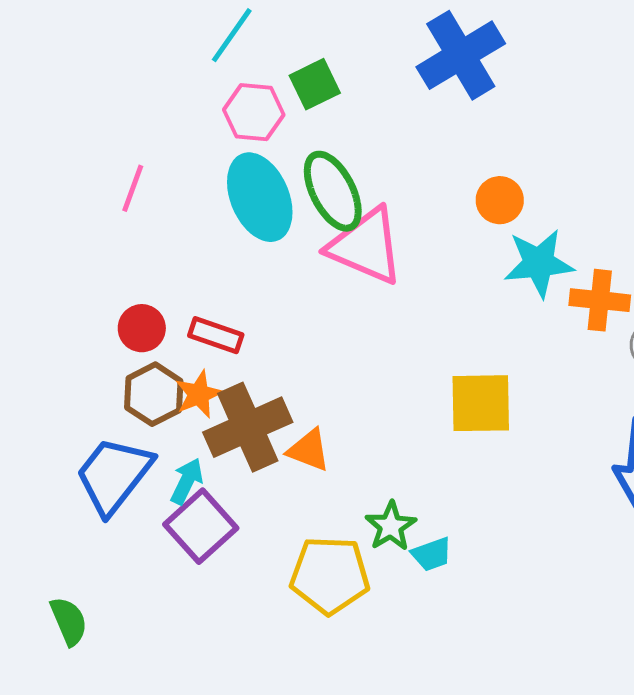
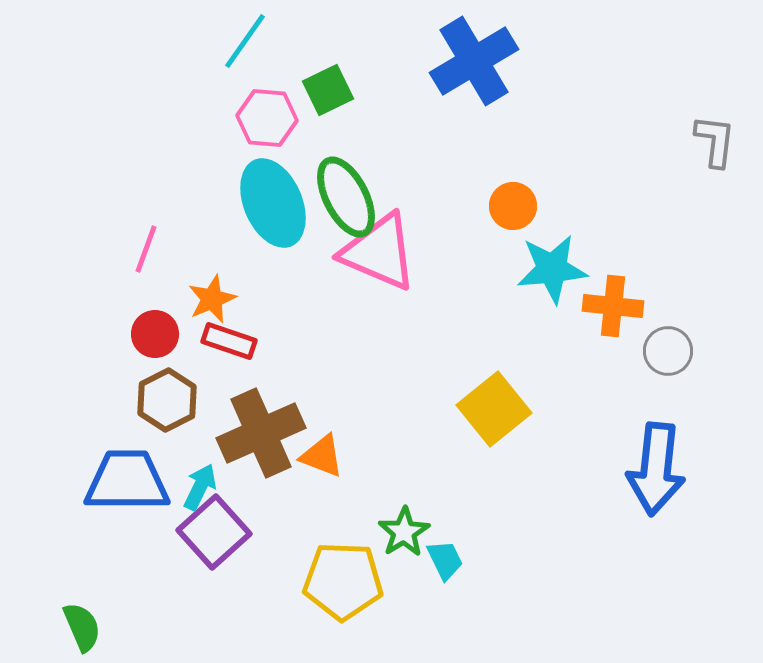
pink line: (133, 188) -> (146, 249), moved
orange star: (199, 394) -> (212, 299), moved
yellow square: (481, 403) -> (494, 409), turned -38
blue trapezoid: (114, 475) -> (127, 481), turned 52
cyan trapezoid: (432, 554) -> (445, 560), turned -96

